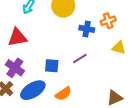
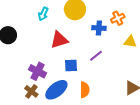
red triangle: (17, 37) -> (59, 40), moved
orange semicircle: (63, 94) -> (85, 90), turned -49

